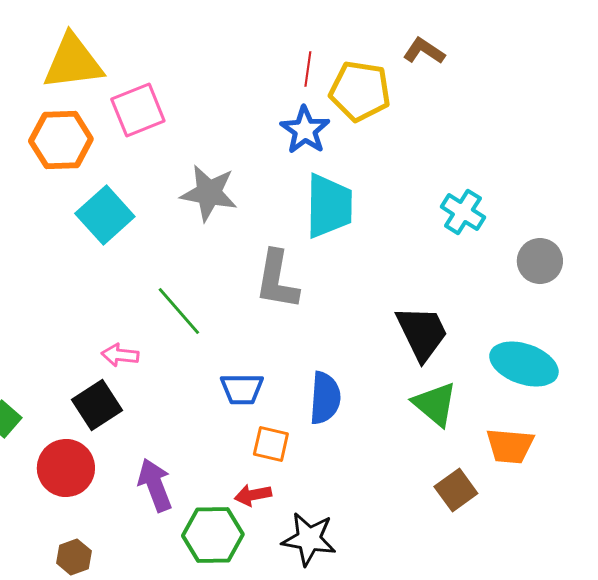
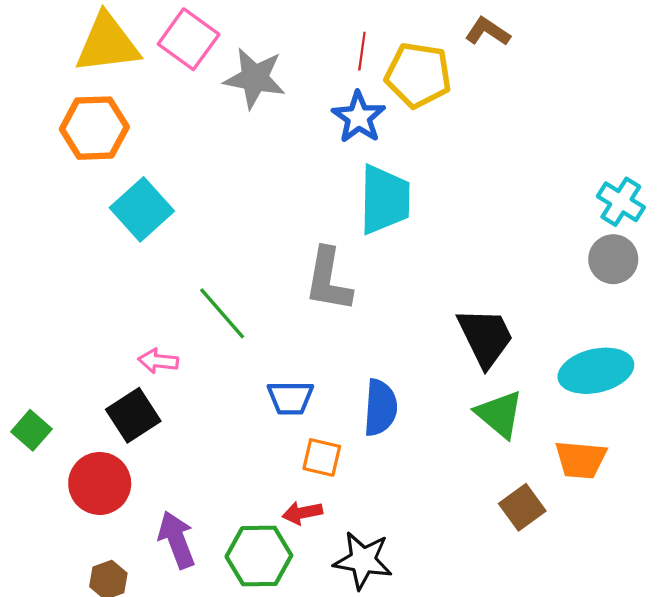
pink square: (138, 110) -> (189, 39), moved, turned -32
gray star: (209, 193) -> (255, 78), moved
cyan cross: (463, 212) -> (621, 202), moved
cyan ellipse: (524, 364) -> (596, 371), turned -32
purple arrow: (155, 485) -> (177, 540), moved

